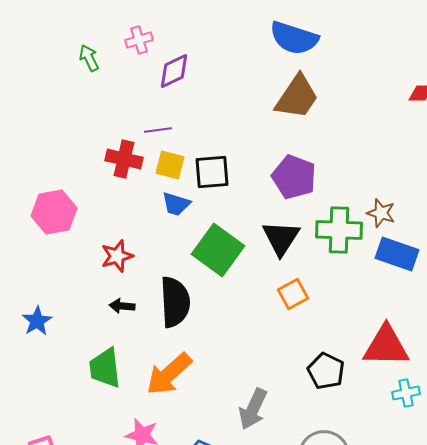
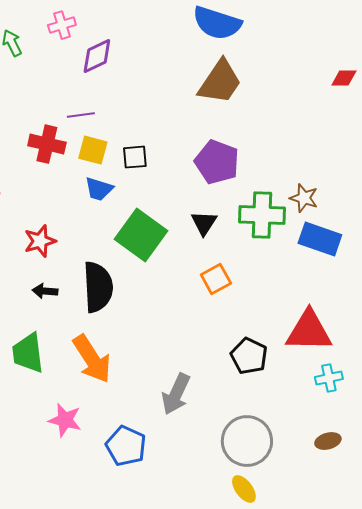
black square: (212, 172) -> (135, 157), size x0.7
black triangle: (281, 238) -> (204, 223), size x0.7
orange arrow: (169, 374) -> (92, 359), turned -81

